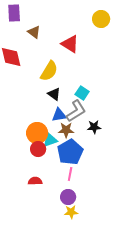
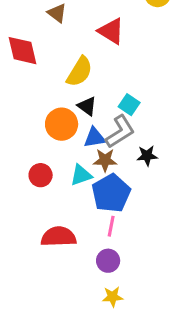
orange circle: (37, 133) -> (62, 124), moved
red circle: (38, 149) -> (41, 175), moved
red semicircle: (35, 181) -> (59, 237), size x1.6
yellow star: (71, 212) -> (113, 297), moved

